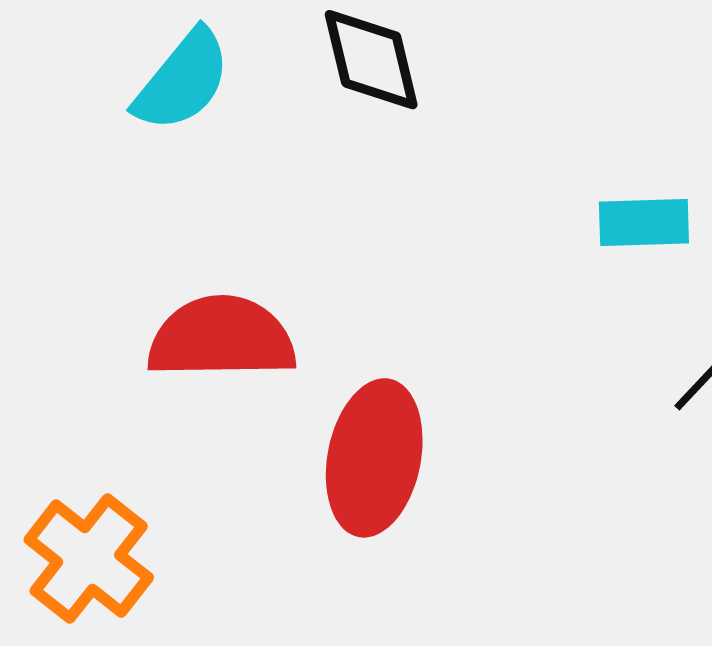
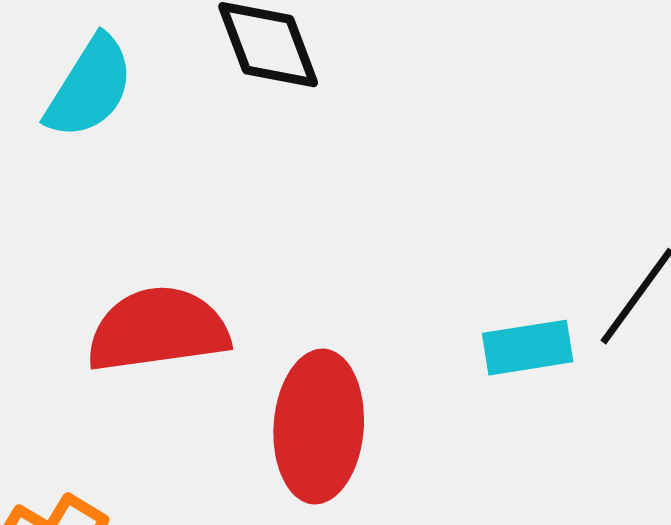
cyan rectangle: (644, 223) -> (528, 348), moved

